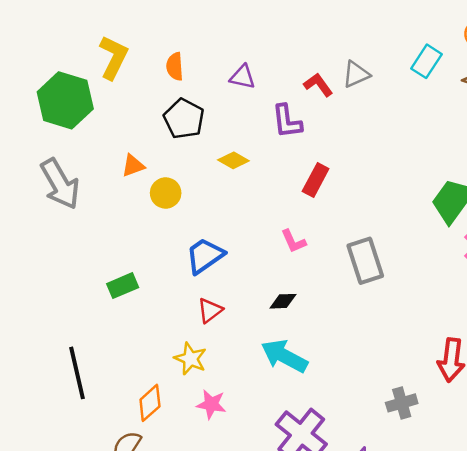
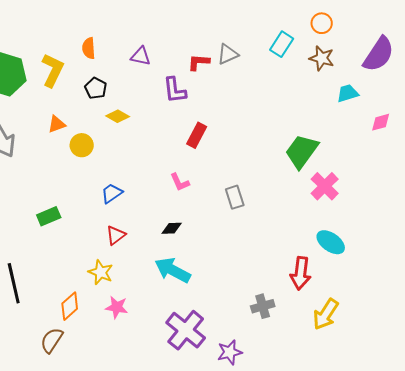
yellow L-shape: (113, 57) -> (53, 70), moved
red L-shape: (318, 85) -> (199, 62), turned -50
black pentagon: (184, 119) -> (96, 88), size x0.7
yellow diamond: (233, 160) -> (118, 116), moved
blue trapezoid: (205, 256) -> (112, 193), size x0.7
gray rectangle: (365, 261) -> (235, 197), size x0.7

